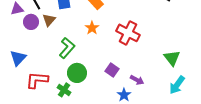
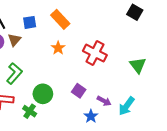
green L-shape: (67, 48) -> (14, 73), moved
green triangle: (172, 58) -> (138, 65), moved
cyan arrow: (177, 85) -> (127, 106), moved

